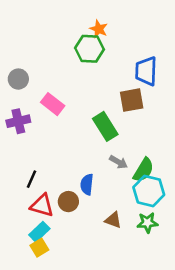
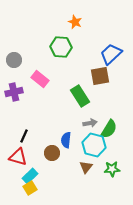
green hexagon: (89, 49) -> (61, 47), moved
blue trapezoid: (146, 71) -> (111, 54), turned 45
gray arrow: (118, 162) -> (90, 123), turned -40
cyan hexagon: (149, 191) -> (94, 145), moved
red triangle: (42, 205) -> (18, 157), moved
brown triangle: (113, 220) -> (86, 167), turned 48

